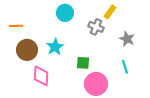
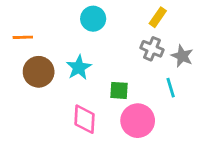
gray cross: (96, 27) -> (152, 49), moved
cyan line: (125, 67) -> (171, 88), moved
pink diamond: (41, 76) -> (85, 119), moved

